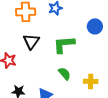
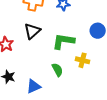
yellow cross: (91, 81) -> (82, 60), moved

